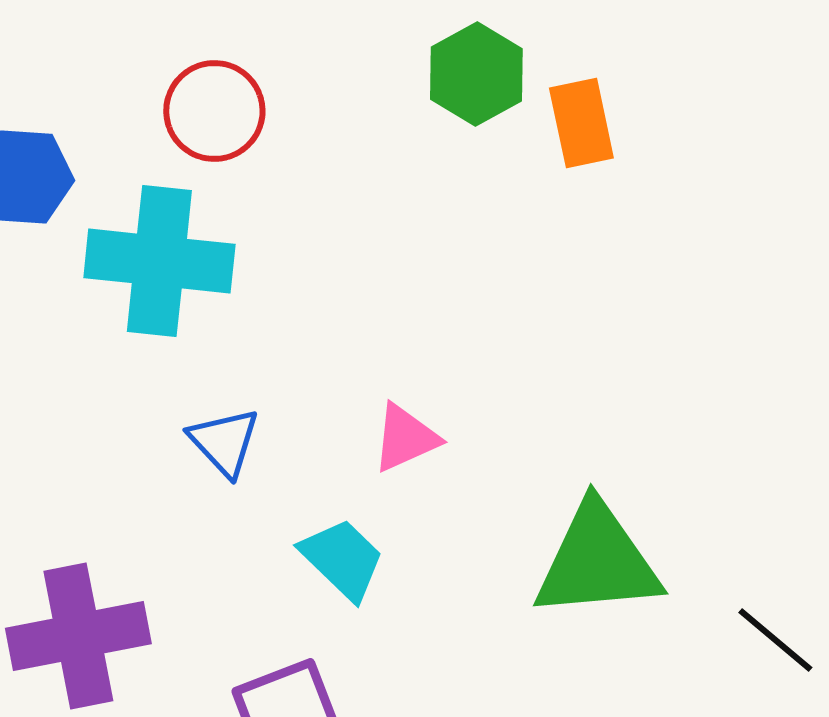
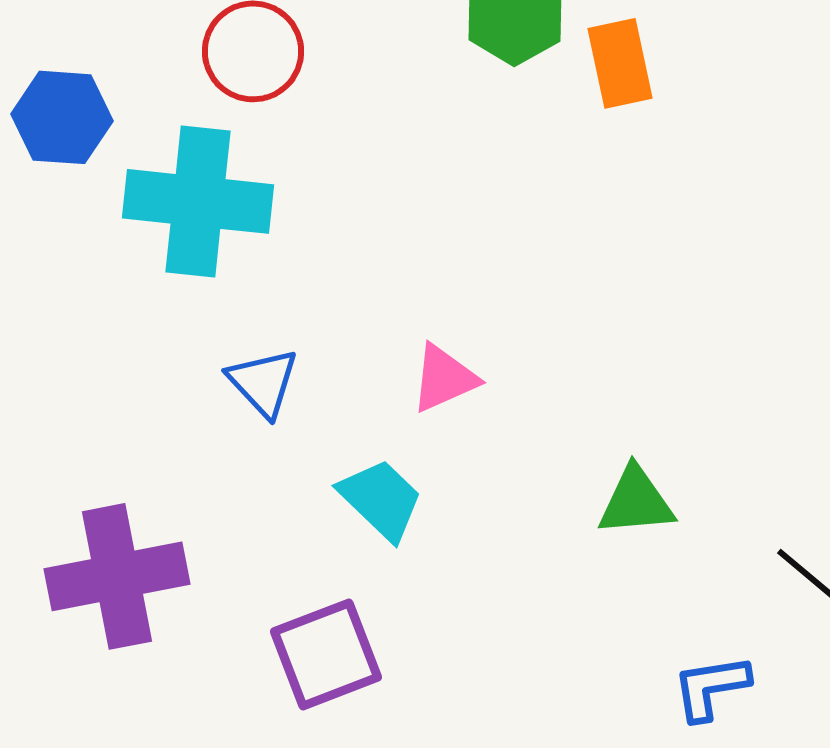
green triangle: (597, 561) -> (636, 501), size x0.6

